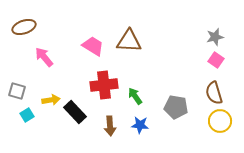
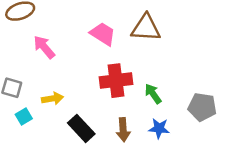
black rectangle: (75, 112) -> (81, 128), moved

